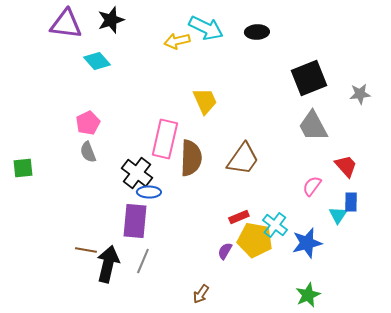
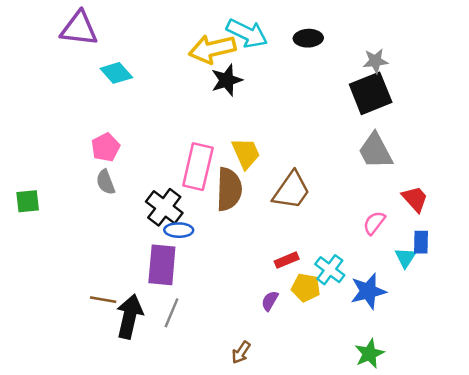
black star: (111, 20) -> (227, 80), moved
yellow arrow: (177, 41) -> (212, 49), size x1.5
gray star: (360, 94) -> (375, 61), moved
yellow trapezoid: (205, 101) -> (246, 153), moved
yellow pentagon: (255, 240) -> (306, 288), size x0.7

